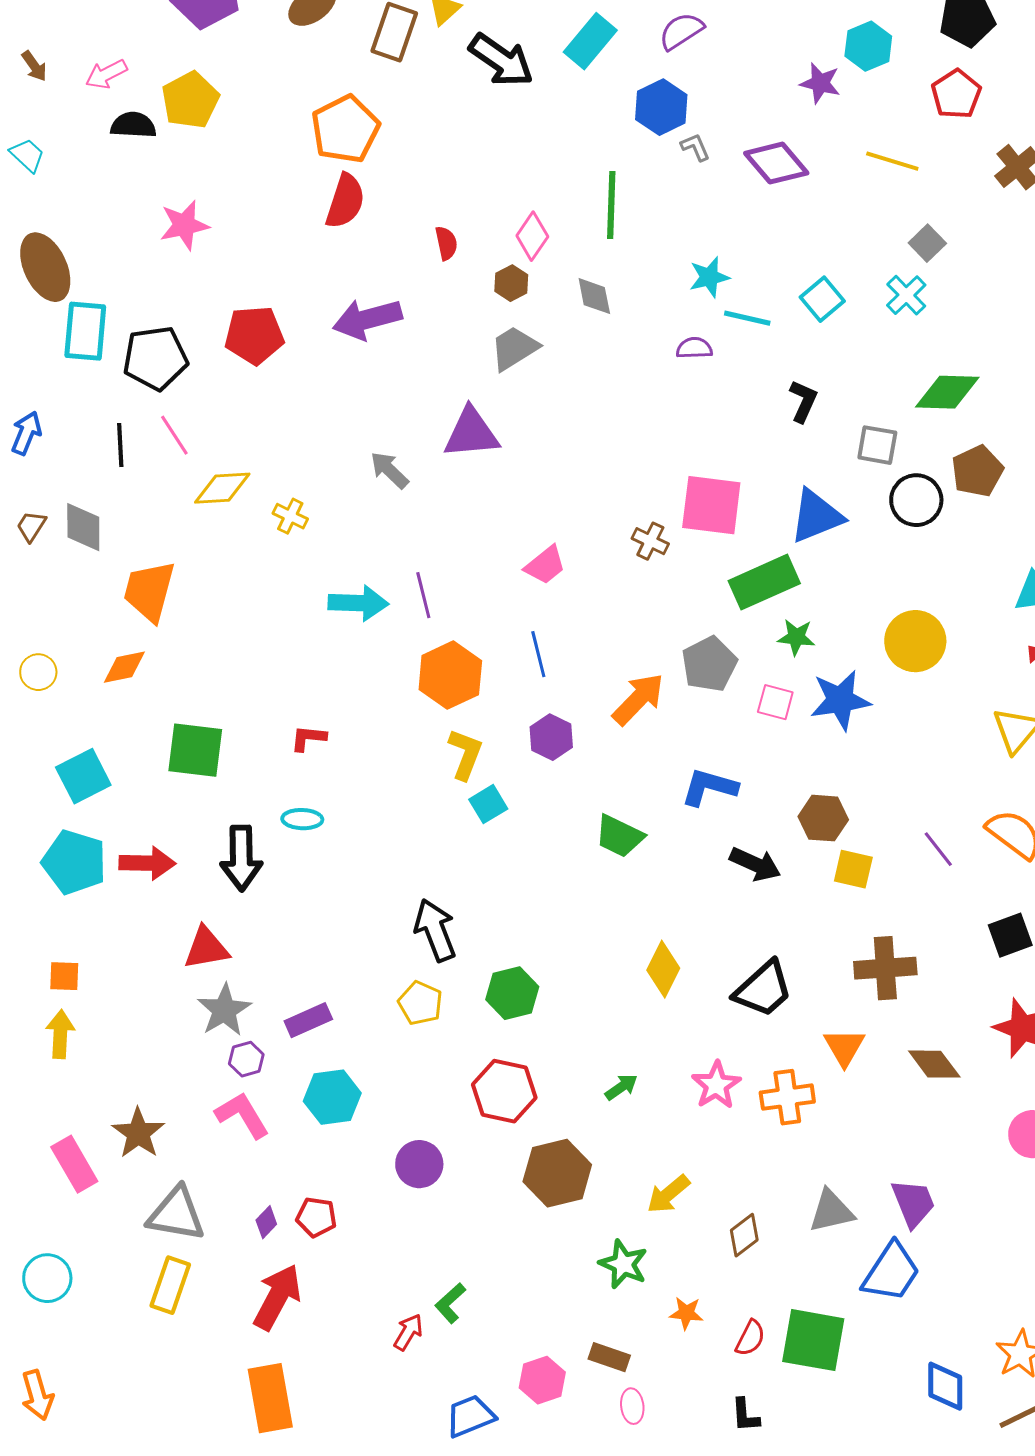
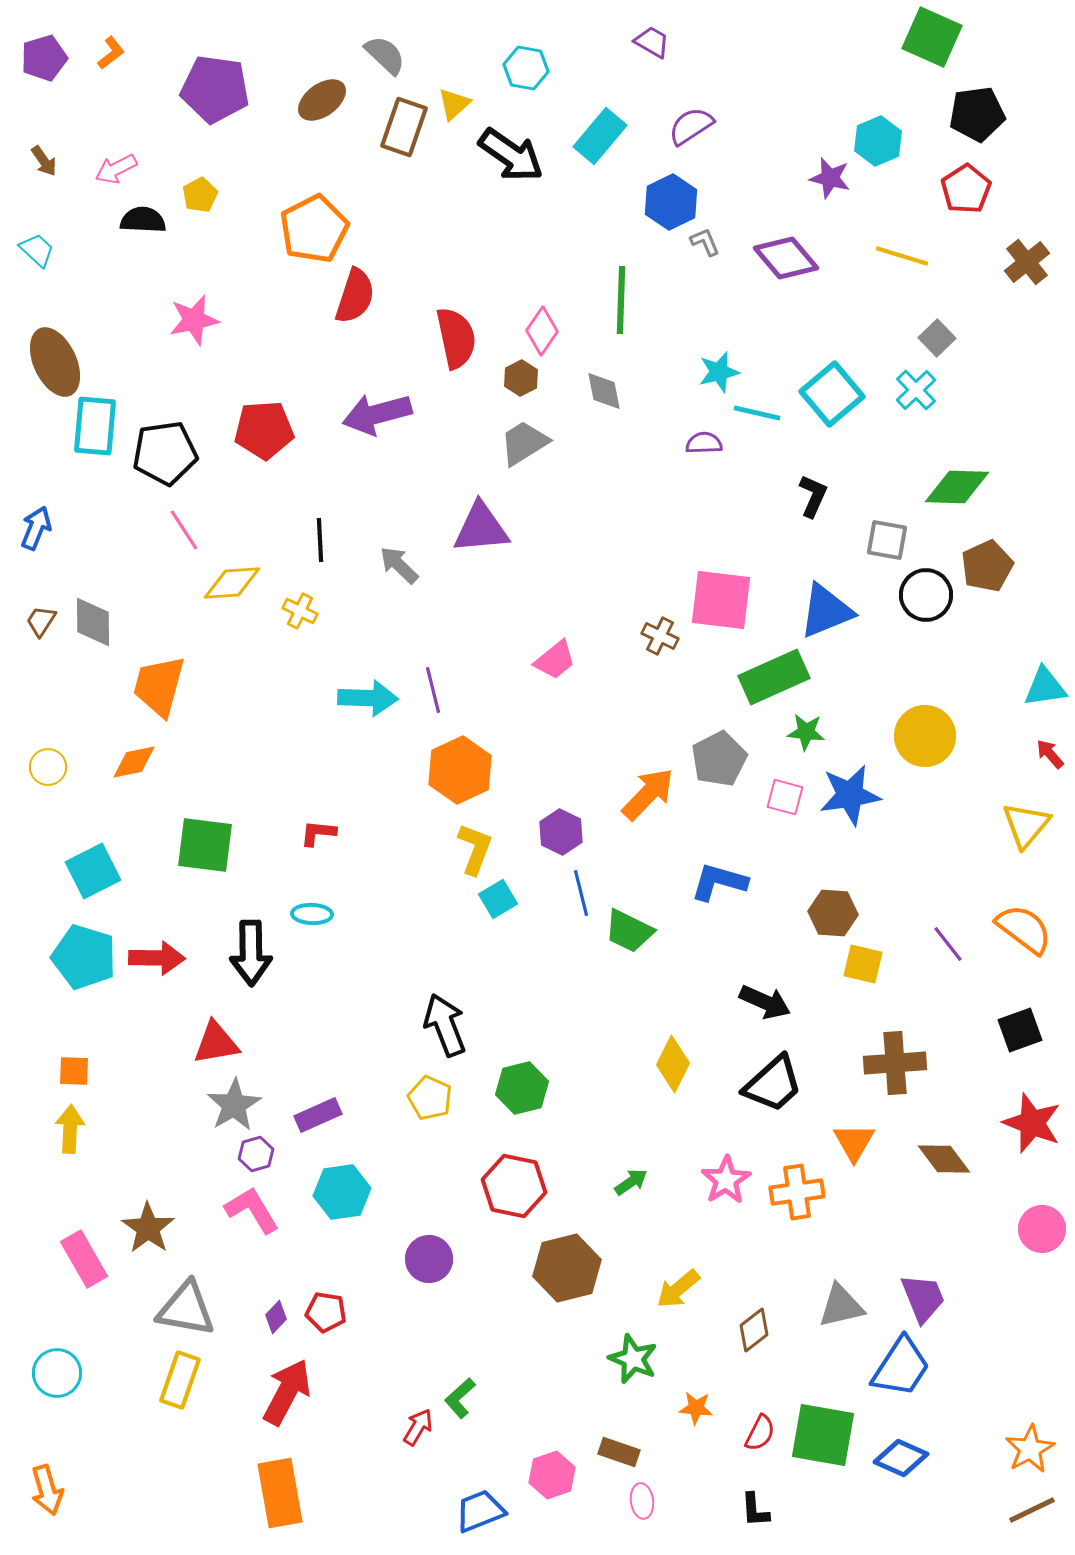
yellow pentagon: (190, 100) -> (200, 195), size x0.6
orange pentagon: (345, 129) -> (314, 229), moved
red semicircle: (446, 243) -> (456, 338), size x1.8
cyan square: (822, 299) -> (832, 394), size x1.4
black line: (120, 445) -> (320, 540), moved
blue line: (538, 654) -> (581, 893), moved
black arrow: (755, 864) -> (765, 1002), moved
blue diamond: (945, 1386) -> (901, 1458), moved, turned -66

